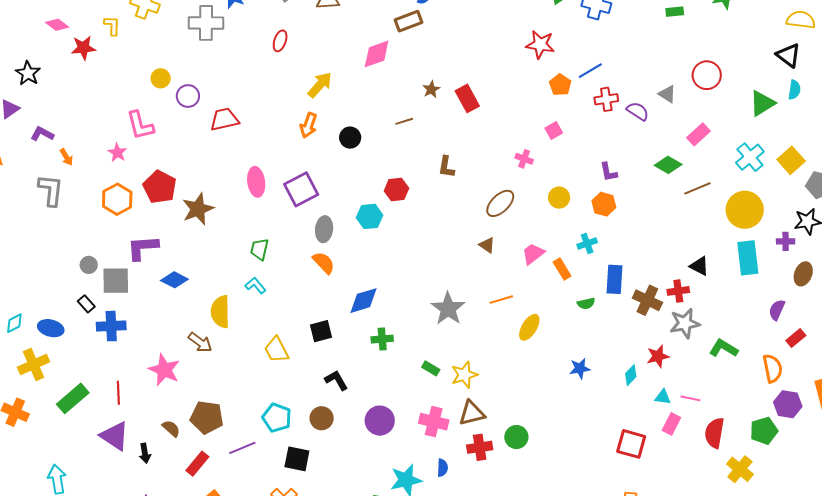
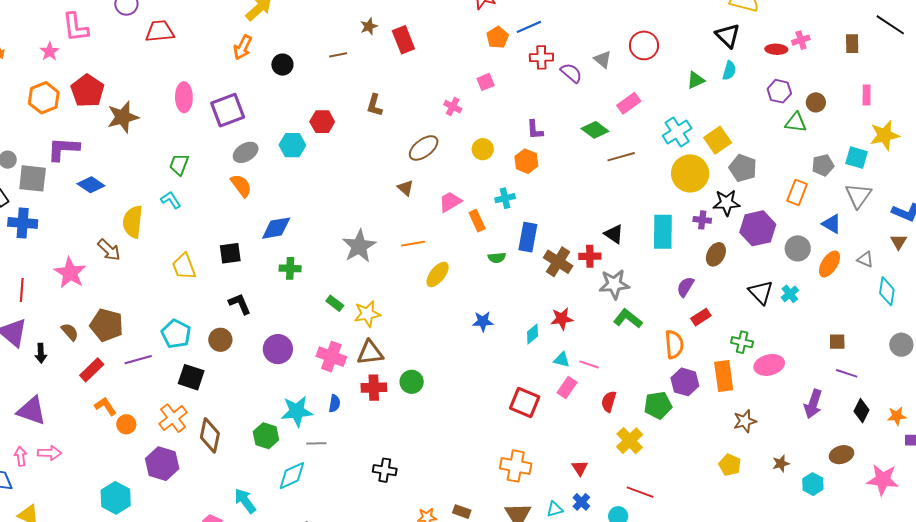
green triangle: (762, 103) -> (696, 80), size x0.7
yellow circle: (745, 210) -> (690, 173), moved
gray ellipse: (324, 229) -> (246, 152), turned 45
gray star: (685, 323) -> (614, 284), moved
red semicircle: (714, 433) -> (609, 402), size x0.7

